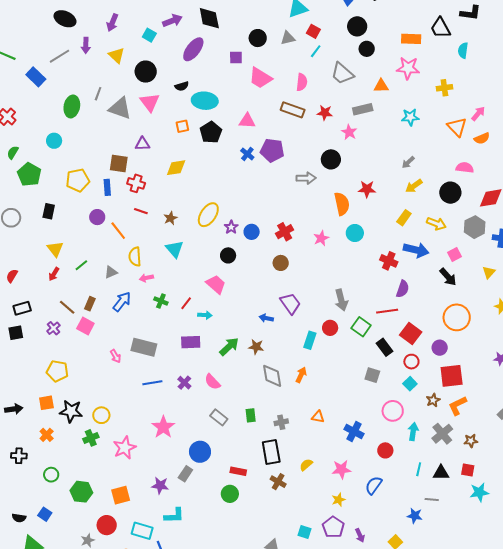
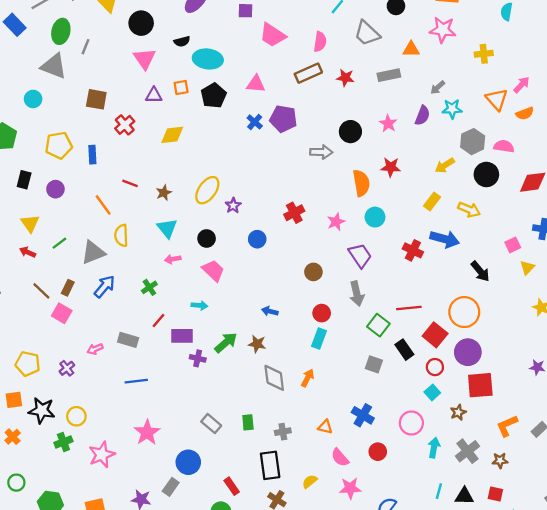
green ellipse: (72, 106) -> (61, 31), moved
gray triangle: (120, 108) -> (54, 66), moved
brown rectangle: (293, 110) -> (308, 73), turned -45
cyan star: (410, 117) -> (452, 109), moved
pink star: (349, 132) -> (388, 123), moved
purple triangle: (142, 144) -> (154, 95), moved
gray arrow: (408, 162) -> (438, 87), moved
brown square: (119, 163) -> (96, 99), moved
red cross: (136, 183) -> (125, 125), moved, turned 30
purple circle: (97, 217) -> (55, 189), moved
gray hexagon: (475, 227) -> (473, 142), moved
blue circle: (252, 232) -> (257, 239), moved
pink square: (454, 254) -> (513, 245), moved
black circle: (228, 255) -> (207, 238), moved
brown circle: (281, 263) -> (313, 272), moved
gray triangle: (111, 272) -> (93, 252), size x1.6
red arrow: (54, 274) -> (28, 252), turned 80
pink arrow: (146, 278) -> (173, 259), moved
purple semicircle: (403, 289) -> (422, 116), moved
green cross: (161, 301) -> (149, 287), turned 32
red line: (186, 303) -> (159, 321), moved
purple trapezoid: (290, 303) -> (360, 256), moved
orange circle: (457, 317) -> (464, 312), moved
purple cross: (53, 328) -> (67, 368), moved
red circle: (330, 328) -> (322, 313), moved
gray rectangle: (144, 347) -> (128, 340), size x0.7
purple circle: (440, 348) -> (468, 352), size x1.5
pink arrow: (115, 356) -> (95, 349), turned 96
gray square: (372, 375) -> (374, 364), moved
pink semicircle: (212, 382) -> (340, 457), moved
purple cross: (184, 383) -> (198, 358), moved, turned -32
orange L-shape: (457, 406) -> (507, 426), moved
blue cross: (354, 431) -> (363, 415), moved
red circle: (385, 450) -> (378, 452), moved
red rectangle: (238, 471) -> (232, 486), turned 42

